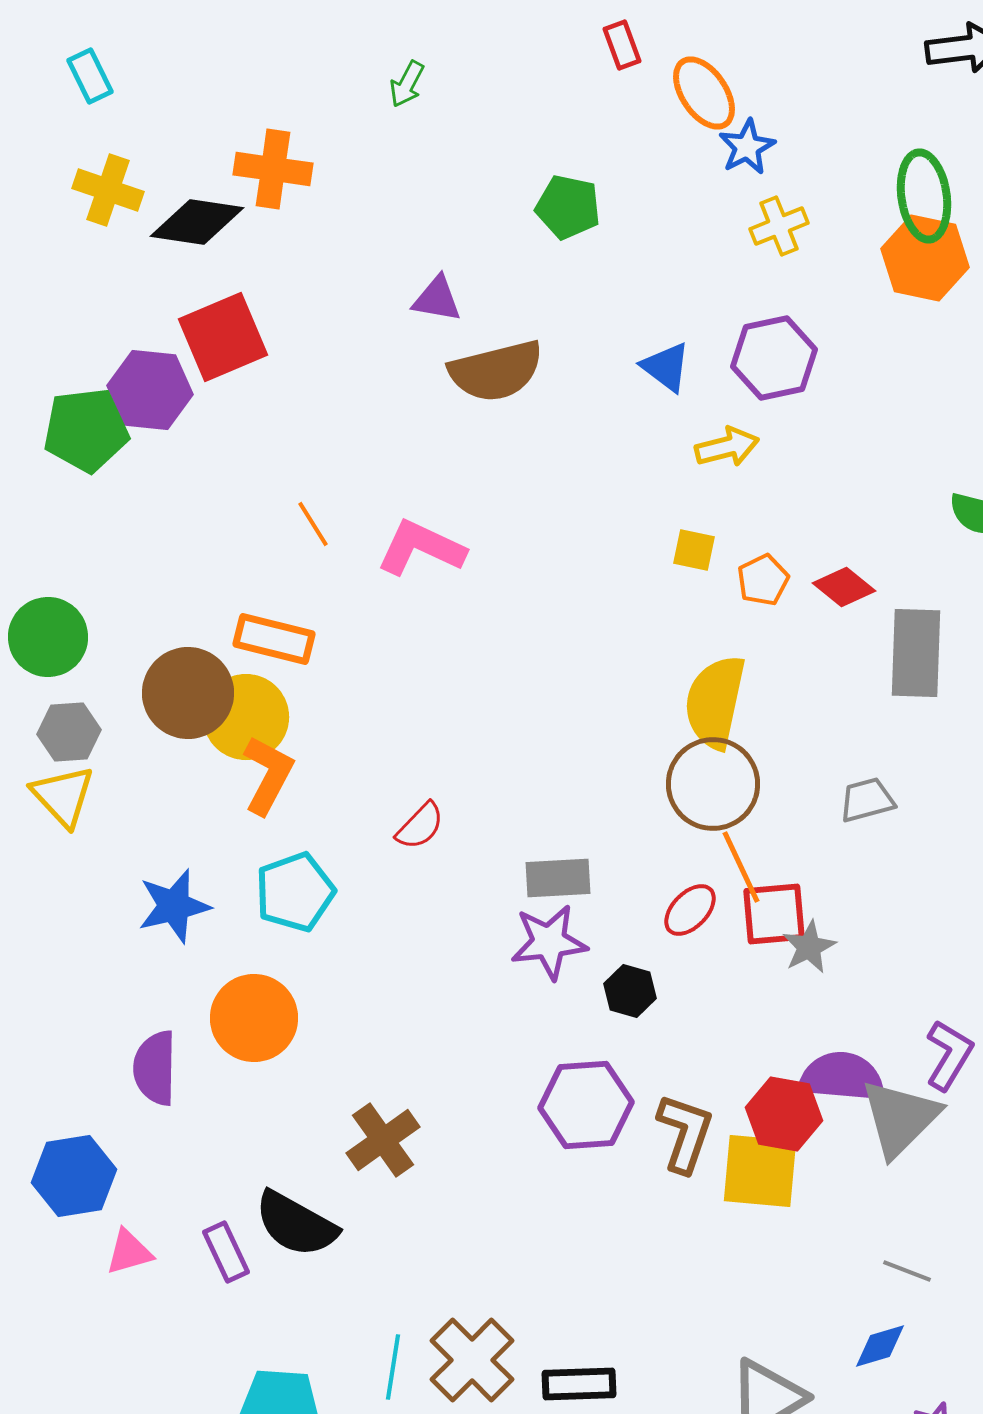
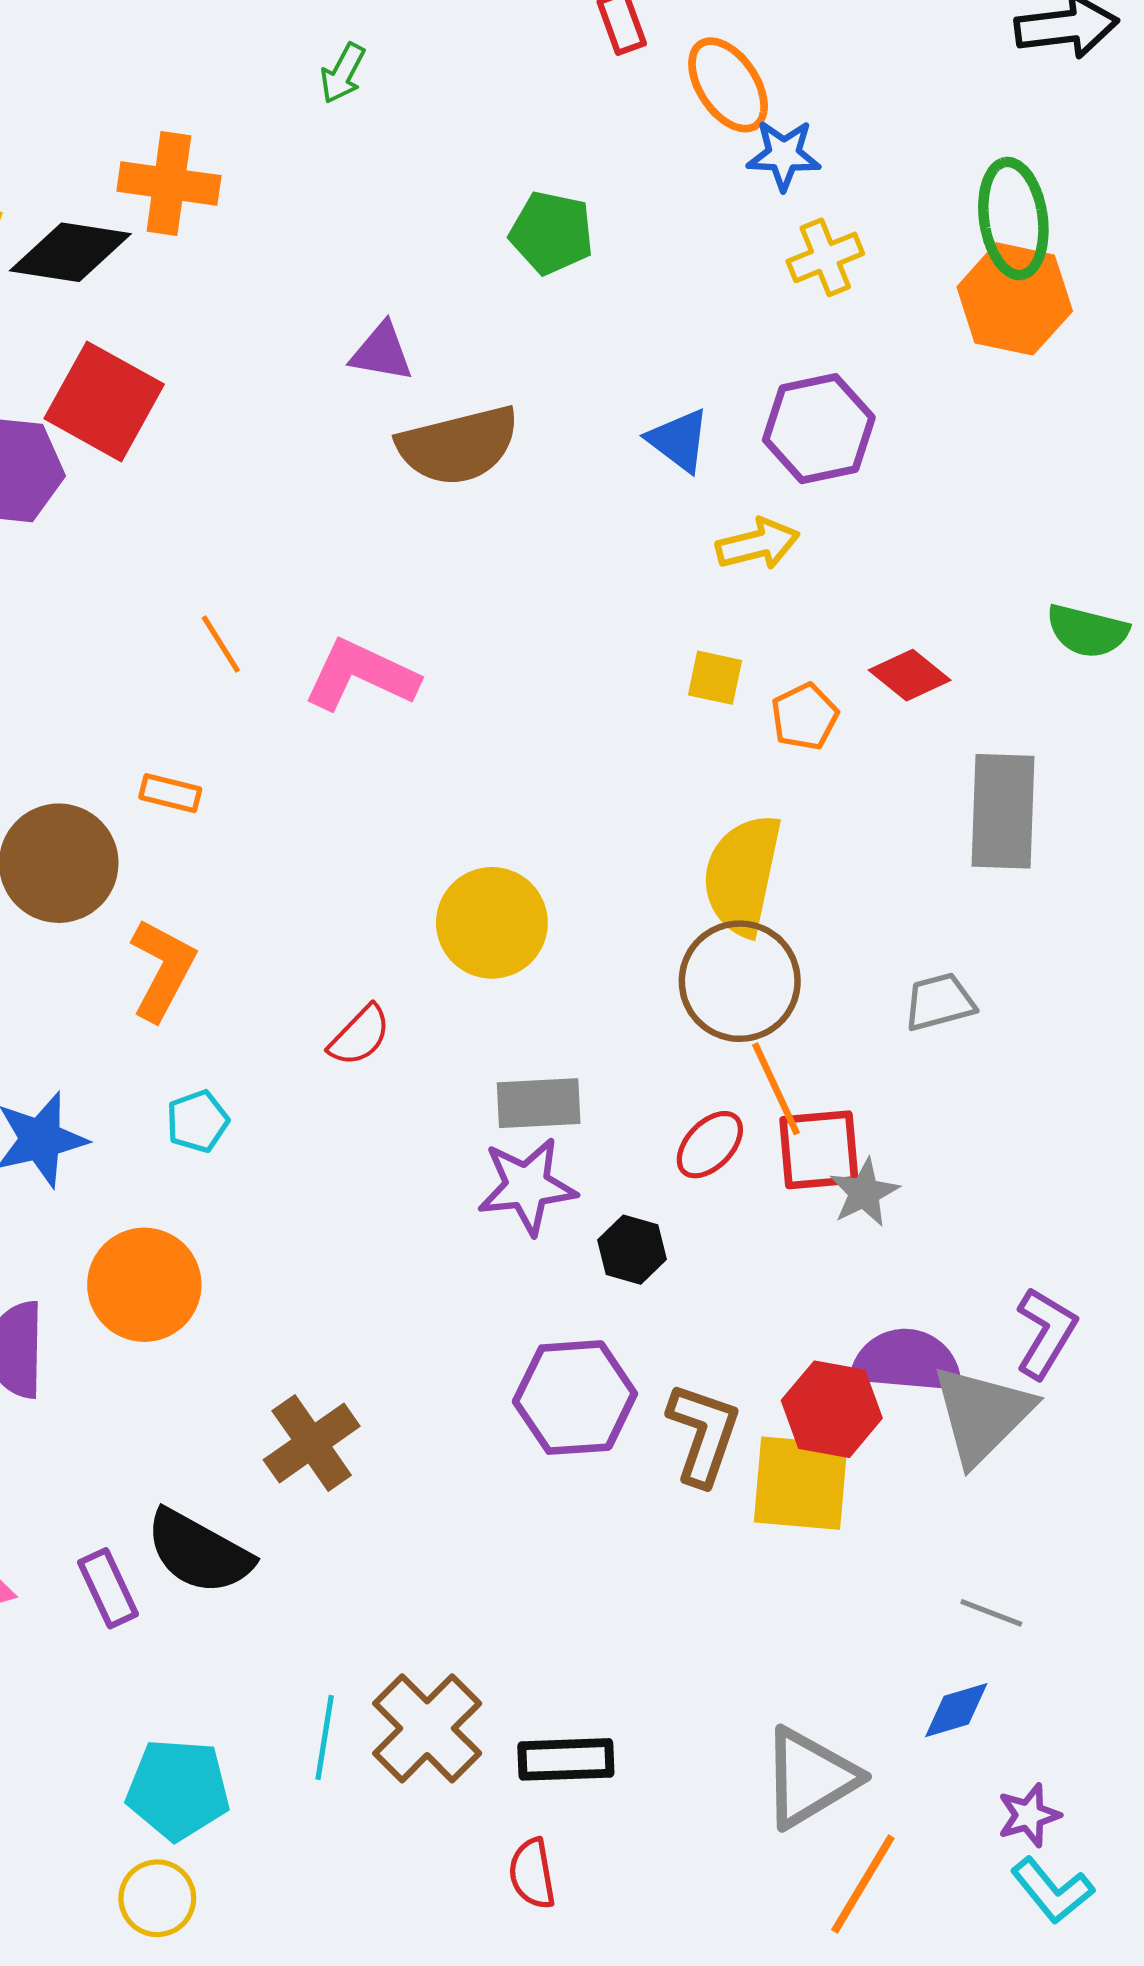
blue star: (747, 147) -> (784, 155), turned 30
red square: (223, 337) -> (104, 401), turned -38
red diamond: (844, 587) -> (910, 675), moved
orange rectangle: (274, 639) -> (170, 793), size x0.6
yellow circle: (246, 717) -> (492, 923), moved
cyan pentagon: (295, 892) -> (198, 1121), size x0.6

